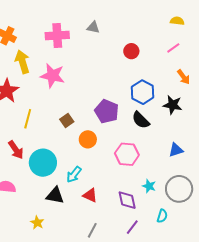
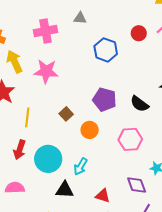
red circle: (131, 51) -> (139, 33), moved
blue hexagon: (143, 92) -> (106, 50), moved
red arrow: (16, 150) -> (20, 150), turned 60
red triangle: (90, 195) -> (103, 196), moved

